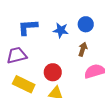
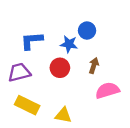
blue circle: (86, 24) -> (87, 31), moved
red circle: (53, 72) -> (60, 68), moved

